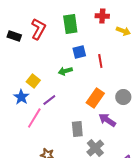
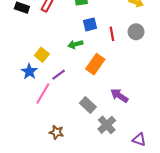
gray circle: (123, 97) -> (136, 32), moved
orange rectangle: (95, 98) -> (95, 64), moved
gray rectangle: (77, 129) -> (88, 105), turned -42

